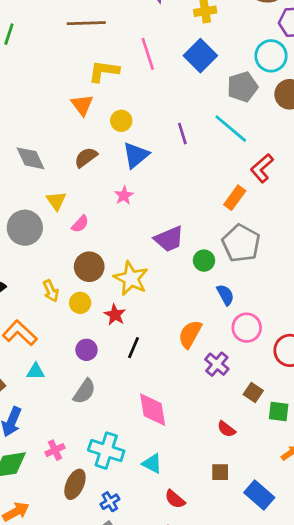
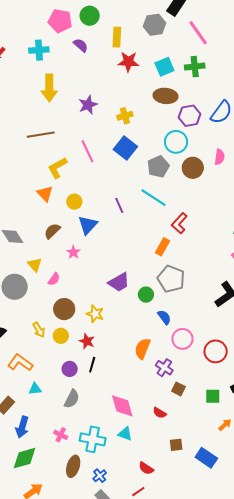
yellow L-shape: (104, 71) -> (57, 168), turned -30
pink star: (124, 195) -> (73, 252), moved
yellow star: (131, 278) -> (95, 314), size x0.7
black line: (134, 348) -> (92, 365), moved
brown square: (253, 393) -> (178, 389), moved
red semicircle: (226, 429) -> (160, 413), moved
pink cross: (55, 450) -> (61, 435), moved, turned -32
cyan triangle: (152, 464) -> (125, 434), moved

